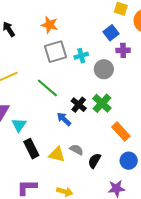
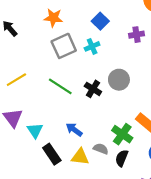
blue square: (111, 33) -> (100, 21), moved
gray circle: (104, 69) -> (119, 80), moved
green cross: (102, 103) -> (122, 134), moved
black cross: (79, 105) -> (93, 89), moved
blue arrow: (64, 119) -> (74, 130), moved

